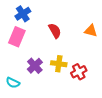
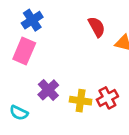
red semicircle: (55, 31) -> (97, 27), moved
yellow cross: (59, 64) -> (81, 101), moved

